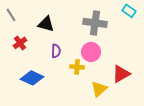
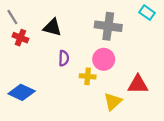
red cross: (20, 43) -> (20, 38), moved, turned -32
red triangle: (121, 74) -> (138, 84), turned 30
blue diamond: (32, 78) -> (22, 92), moved

